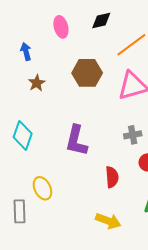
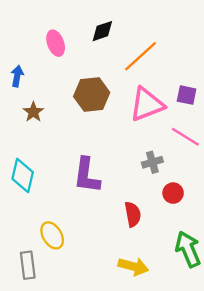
blue arrow: (26, 52) -> (17, 76), turned 30

